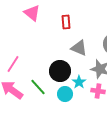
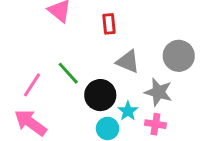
green line: (38, 87) -> (68, 73), moved

